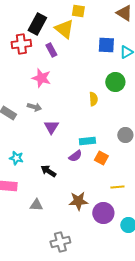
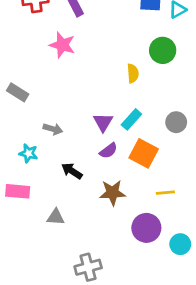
gray arrow: (34, 107) -> (53, 129), moved
purple triangle: (51, 127) -> (103, 122), moved
cyan rectangle: (87, 141) -> (131, 119), moved, turned -42
orange square: (101, 158) -> (144, 153), size x1.5
brown star: (78, 201) -> (112, 193), moved

